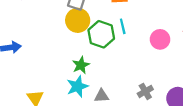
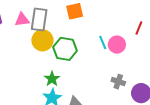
cyan line: (123, 26) -> (103, 42), moved
gray cross: (145, 91) -> (118, 82), moved, turned -32

